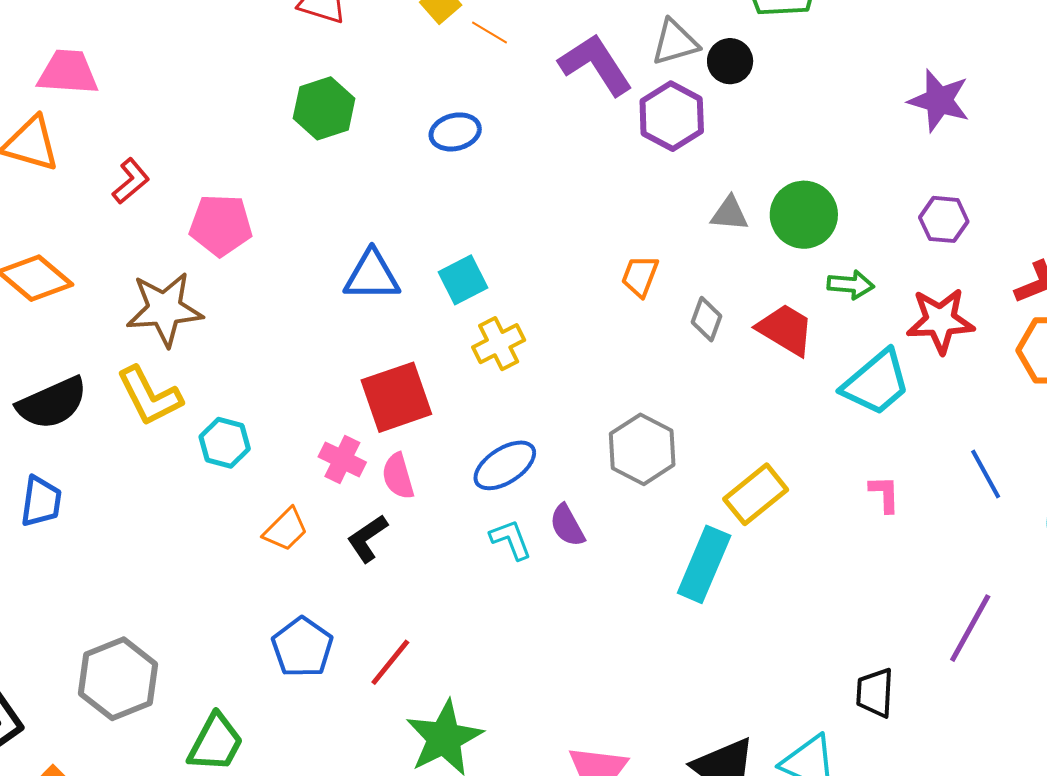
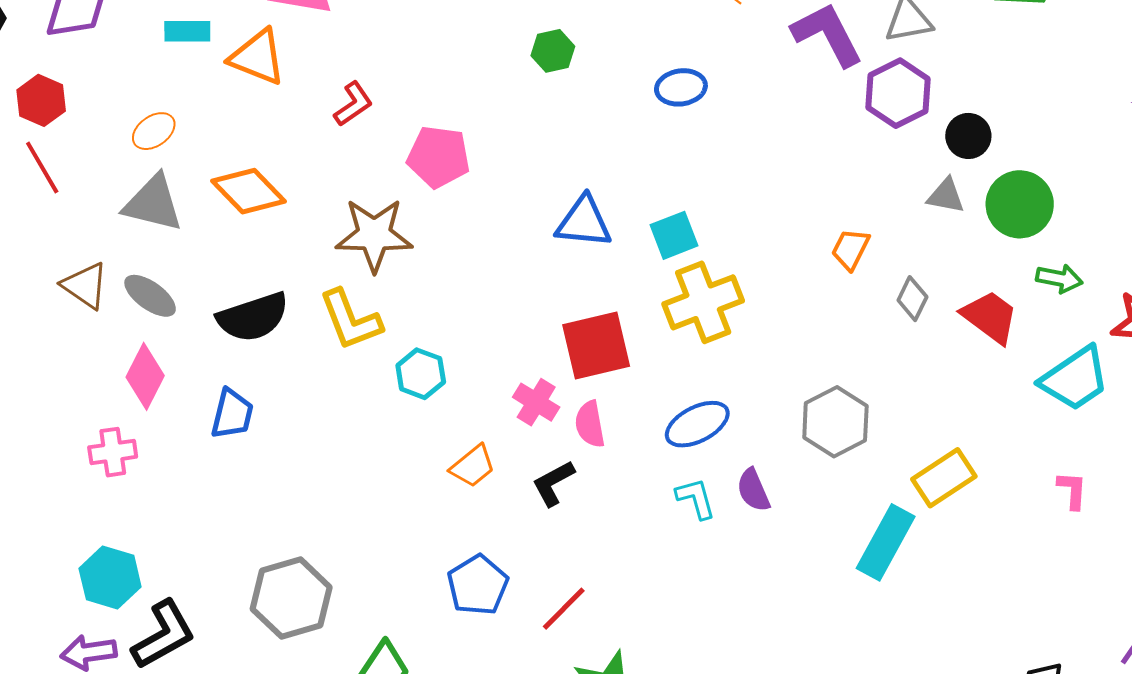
black circle: (730, 61) -> (968, 136), moved
green hexagon: (324, 108) -> (553, 51), size x0.7
yellow cross: (499, 344) -> (703, 302), size x1.5

